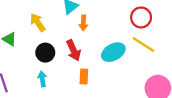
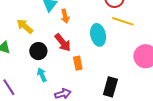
cyan ellipse: (113, 52) -> (98, 35), turned -60

